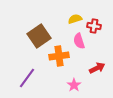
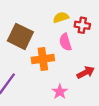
brown square: (39, 36) -> (20, 36), turned -30

